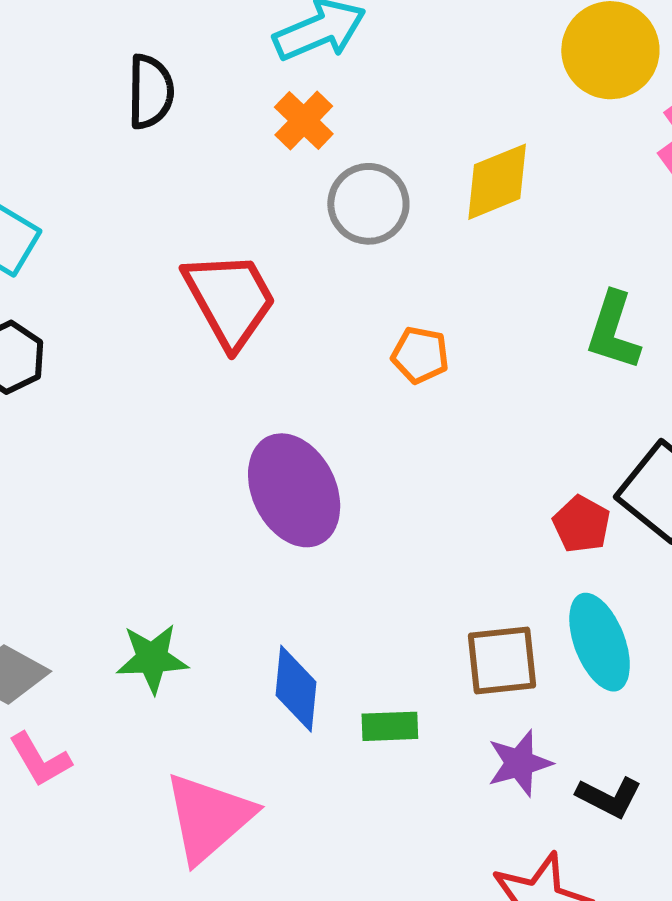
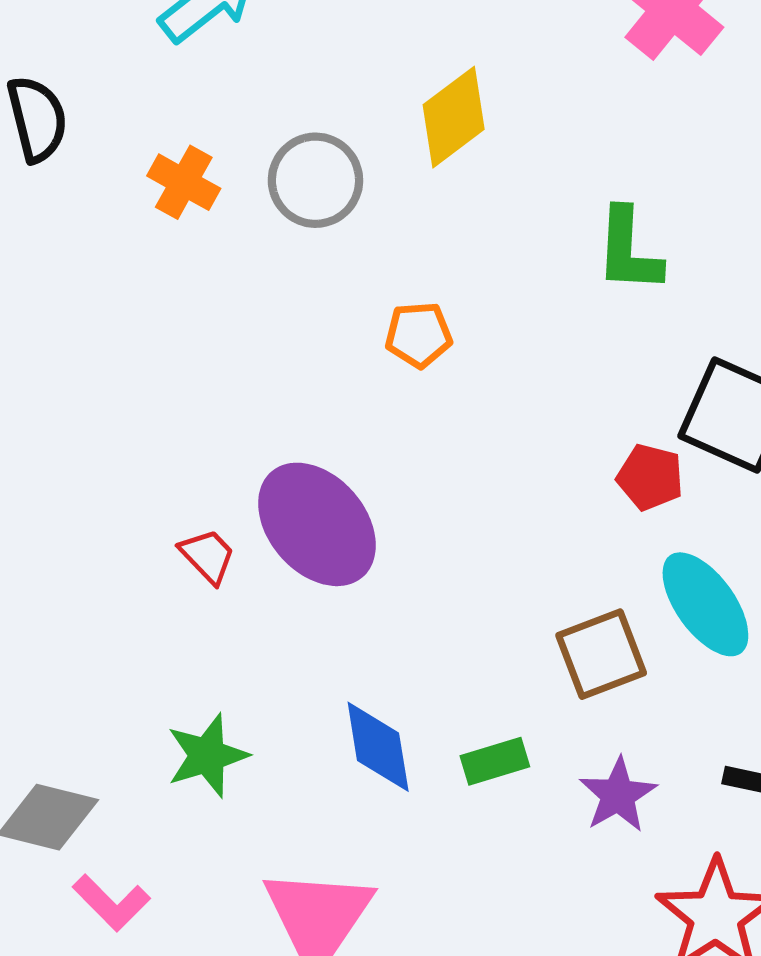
orange cross: (304, 120) -> (184, 182), moved
red trapezoid: (230, 299) -> (208, 556), moved, size x0.5
purple star: (520, 763) -> (618, 795), moved

